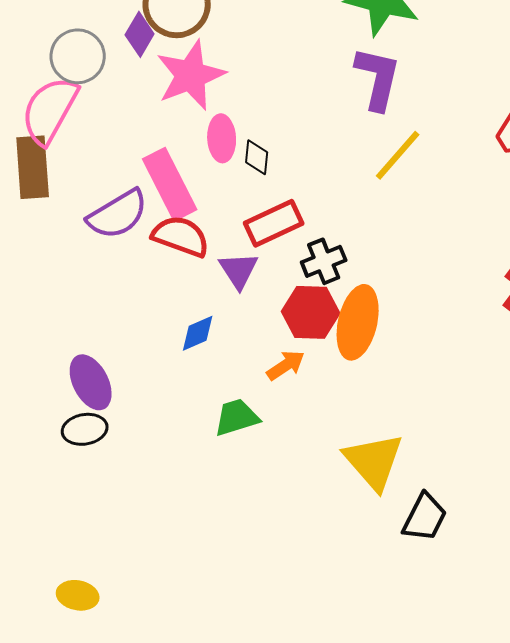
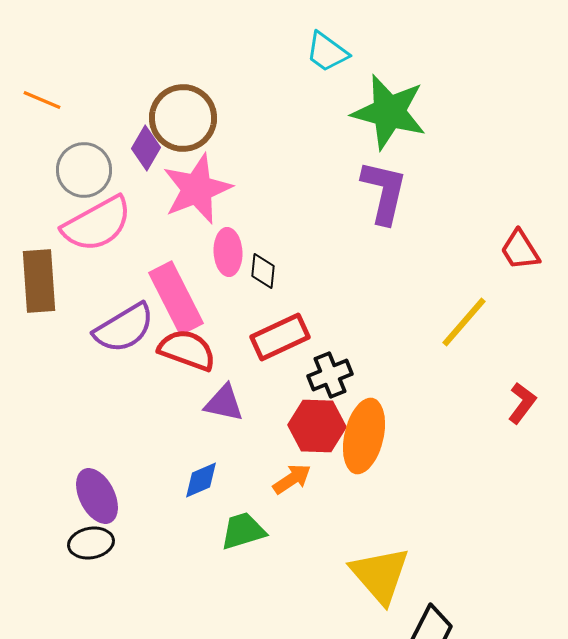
pink semicircle: (50, 110) -> (97, 224), moved, turned -148
yellow line: (398, 155) -> (464, 322), moved
purple triangle: (239, 270) -> (224, 403), moved, turned -45
blue diamond: (198, 333) -> (201, 480), moved

